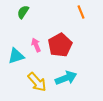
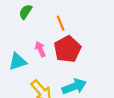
orange line: (81, 12) -> (61, 23), moved

